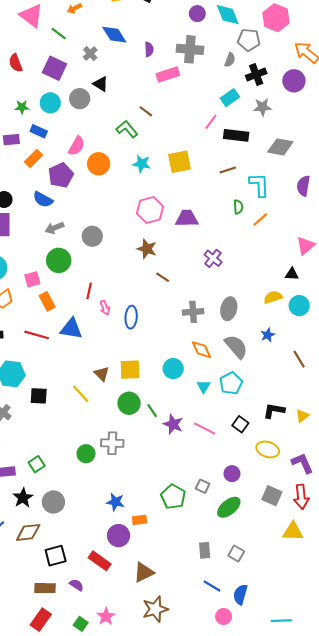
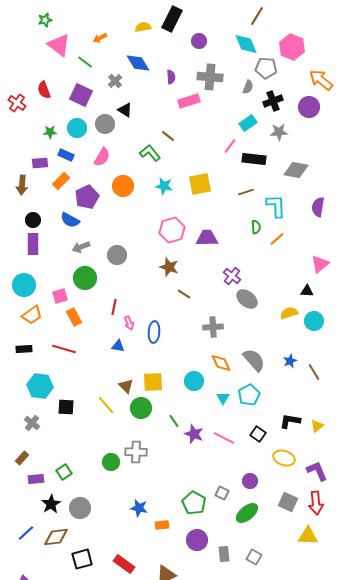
purple circle: (197, 14) -> (199, 41), moved
pink semicircle: (77, 146) -> (102, 157), moved
gray ellipse: (229, 309) -> (247, 299), moved, turned -65
blue triangle: (71, 329) -> (118, 346), moved, size x0.6
blue star: (268, 335) -> (290, 361), moved
green circle: (129, 403) -> (141, 408), moved
purple circle: (119, 536) -> (197, 540), moved

